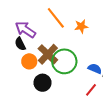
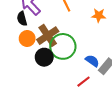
orange star: (81, 26) -> (99, 15), moved
black circle: (42, 83) -> (44, 57), moved

